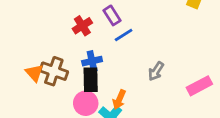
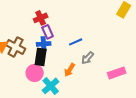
purple rectangle: (112, 15) -> (48, 32), moved
blue line: (124, 35) -> (76, 42), moved
orange arrow: (119, 100) -> (70, 70), moved

